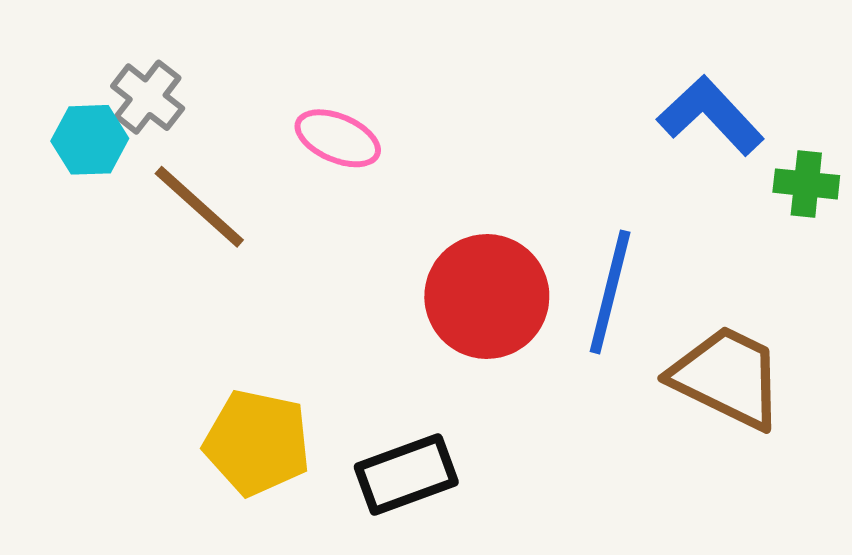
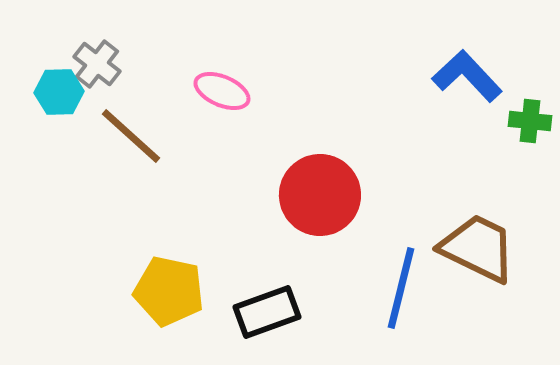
blue line: (610, 292) -> (401, 288), moved

